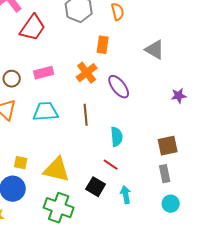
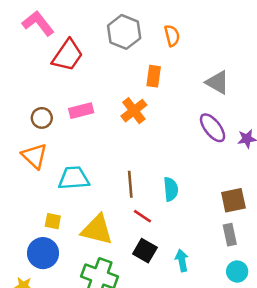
purple ellipse: (119, 87) -> (213, 128), moved
cyan trapezoid: (46, 112) -> (74, 178), moved
brown line: (86, 115) -> (130, 184), moved
red line: (111, 165) -> (143, 216), moved

